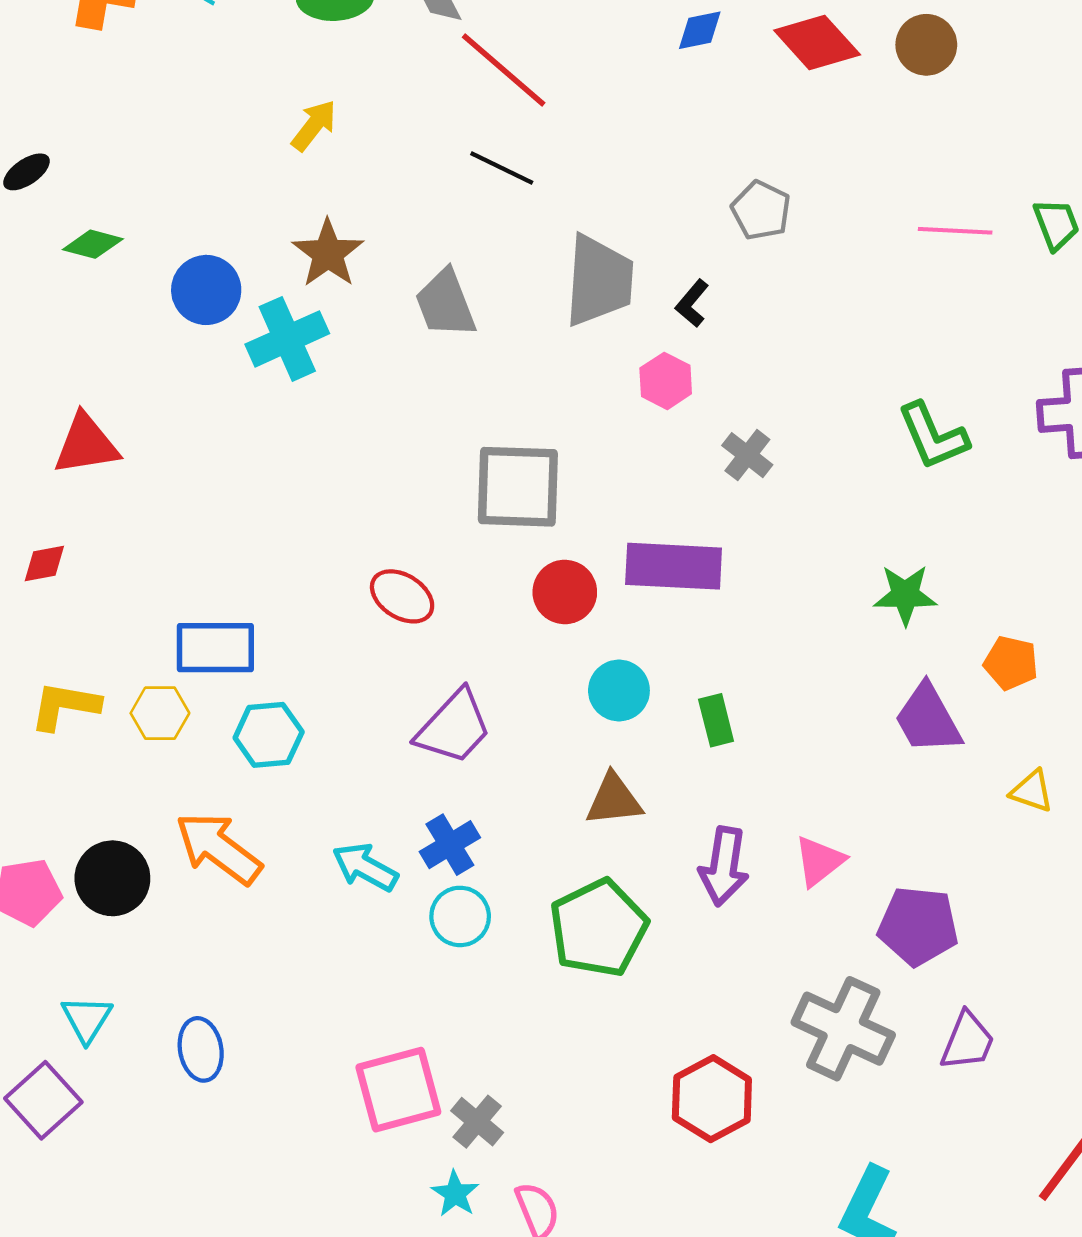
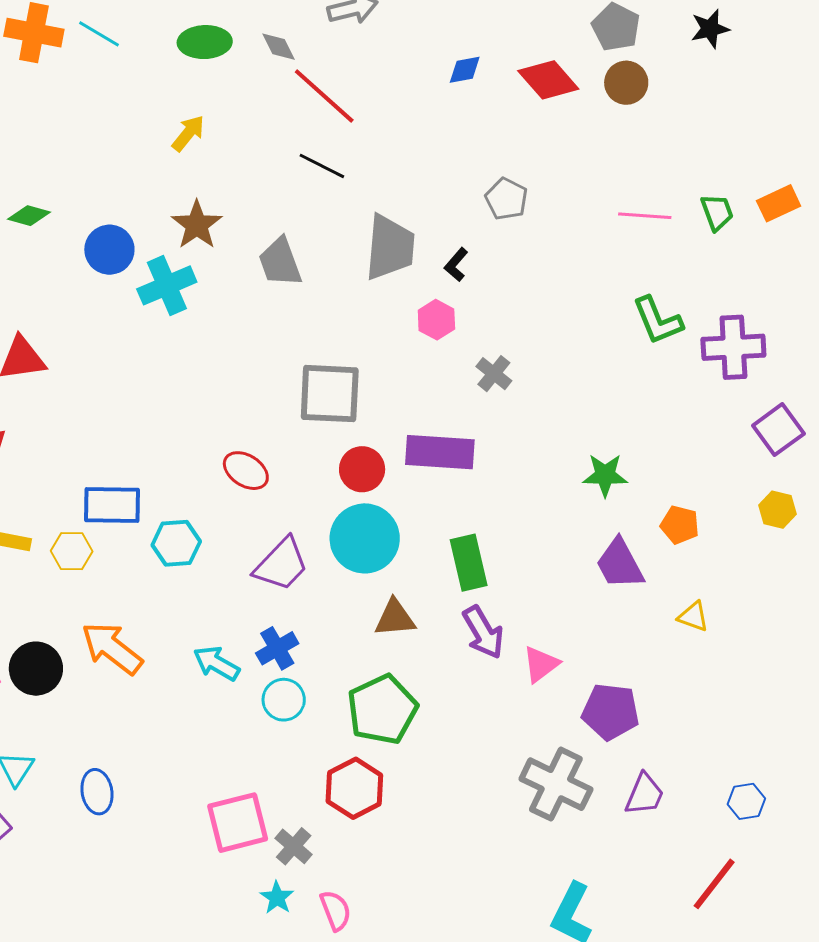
green L-shape: (933, 436) -> (658, 321), moved
cyan circle: (619, 690) -> (365, 538), moved, size x1.6
green rectangle: (716, 720) -> (469, 563), size x1.5
cyan hexagon: (269, 735) -> (176, 543), moved
purple arrow: (724, 866) -> (483, 632), moved, turned -40
red hexagon: (712, 1099) -> (354, 788), moved

